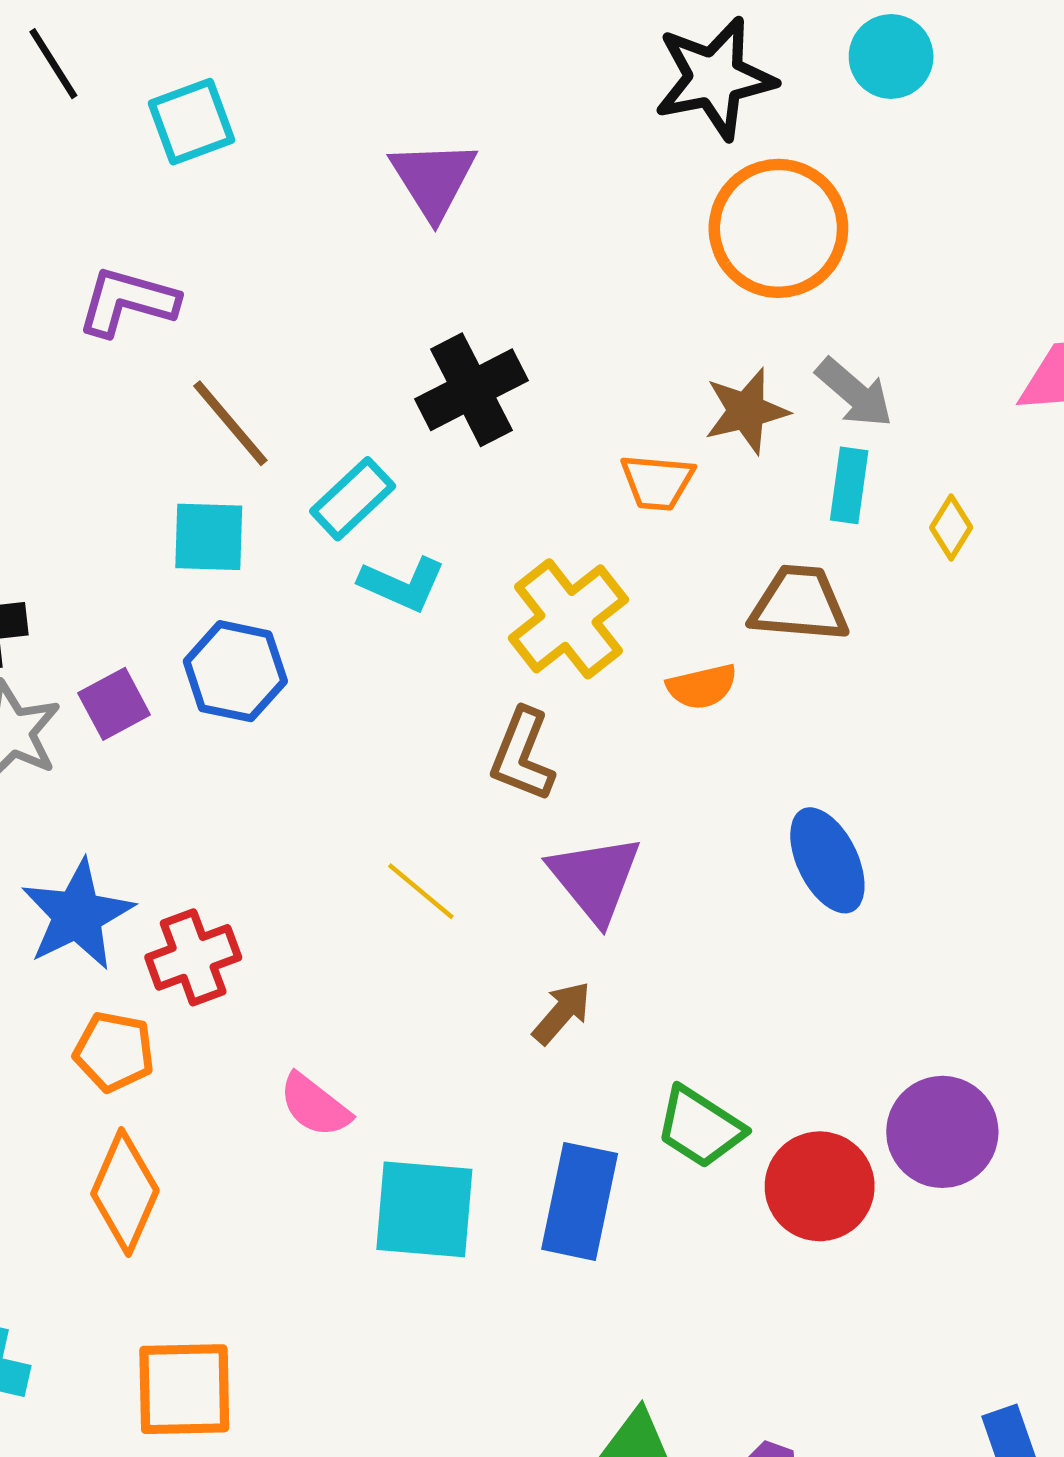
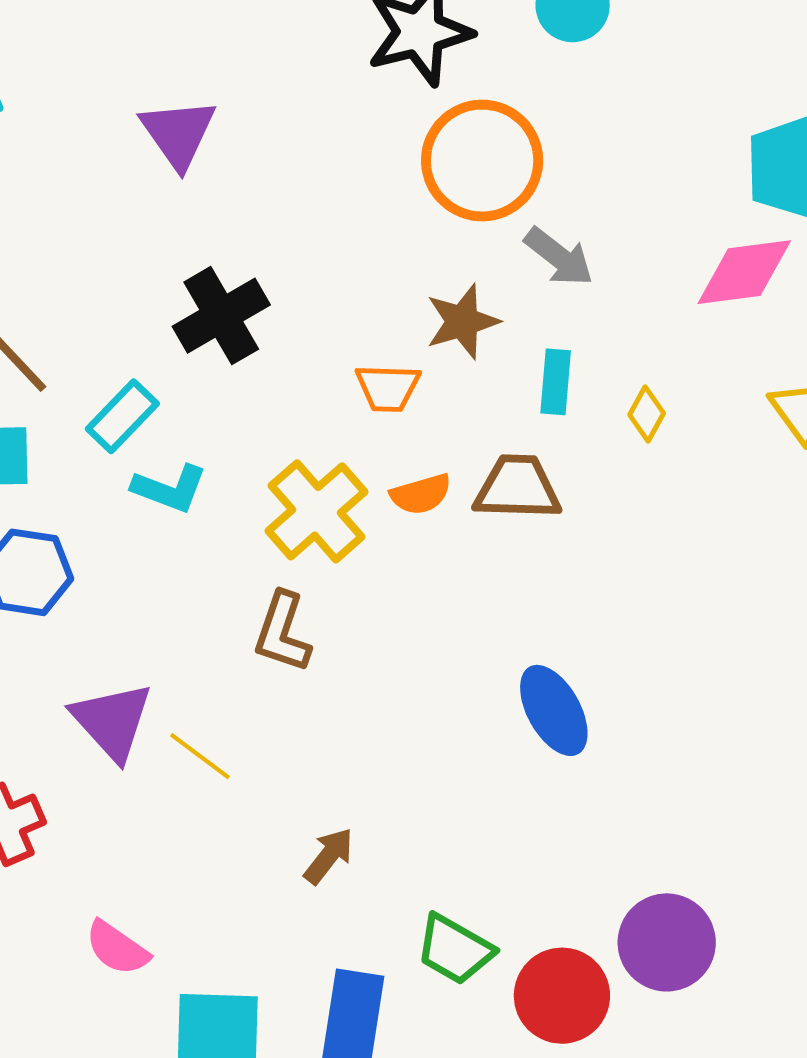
gray arrow: (854, 393) -> (559, 257), moved
orange semicircle: (702, 687) -> (421, 494), moved
purple triangle: (595, 879) -> (112, 721), moved

